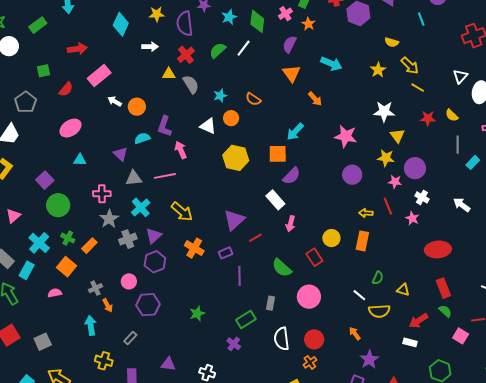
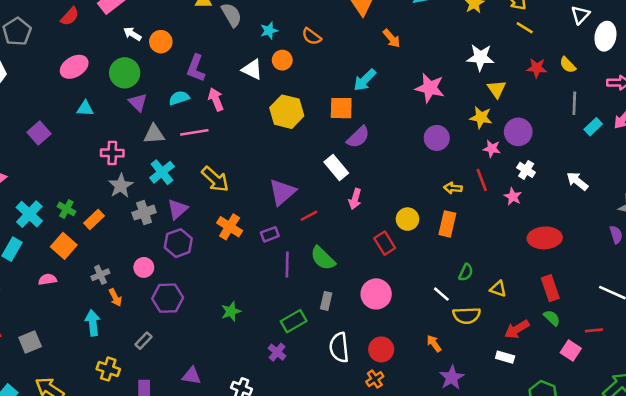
cyan semicircle: (142, 138) -> (179, 98), moved
green circle: (58, 205) -> (125, 73), moved
green semicircle: (282, 268) -> (323, 258), moved

